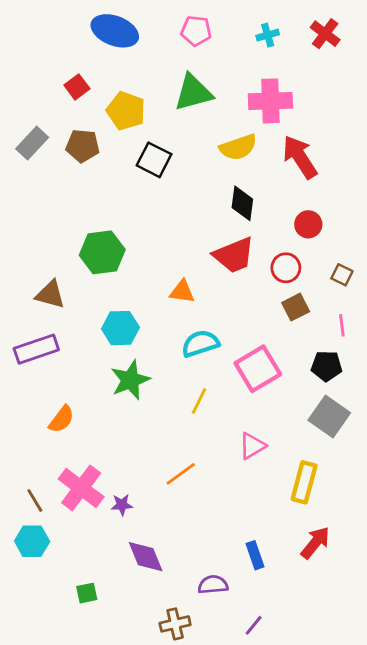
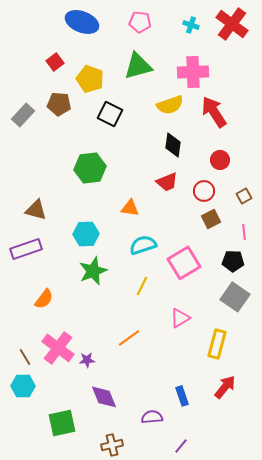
red cross: (325, 34) -> (232, 24), size x1.5
cyan cross: (268, 35) -> (191, 25), turned 35
gray rectangle: (32, 143) -> (23, 115), moved
green hexagon: (102, 252) -> (90, 168), moved
red trapezoid: (234, 255) -> (167, 182), size x0.7
brown square: (342, 275) -> (244, 196), turned 35
green square: (87, 593) -> (62, 423), size x1.8
brown cross: (175, 624) -> (112, 445), moved

